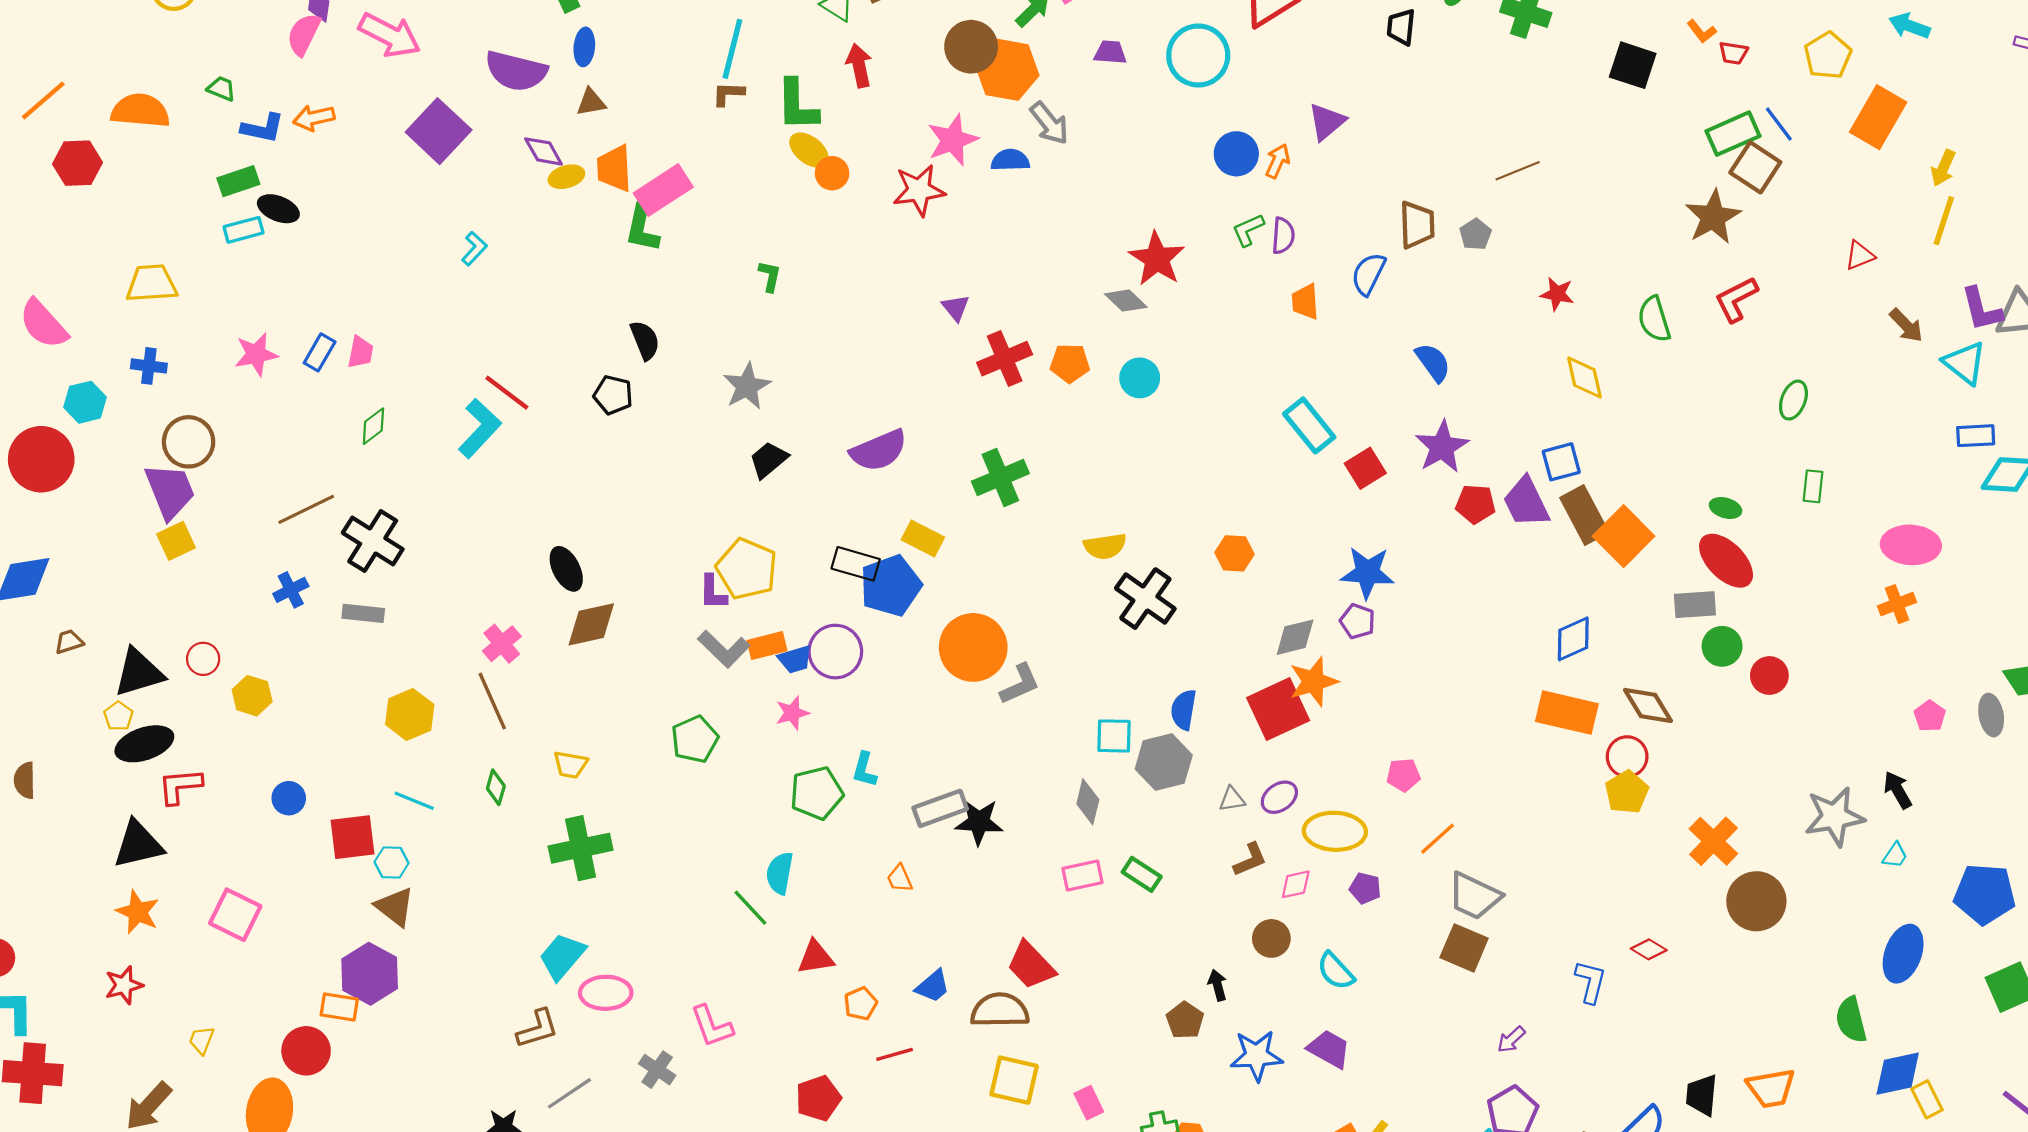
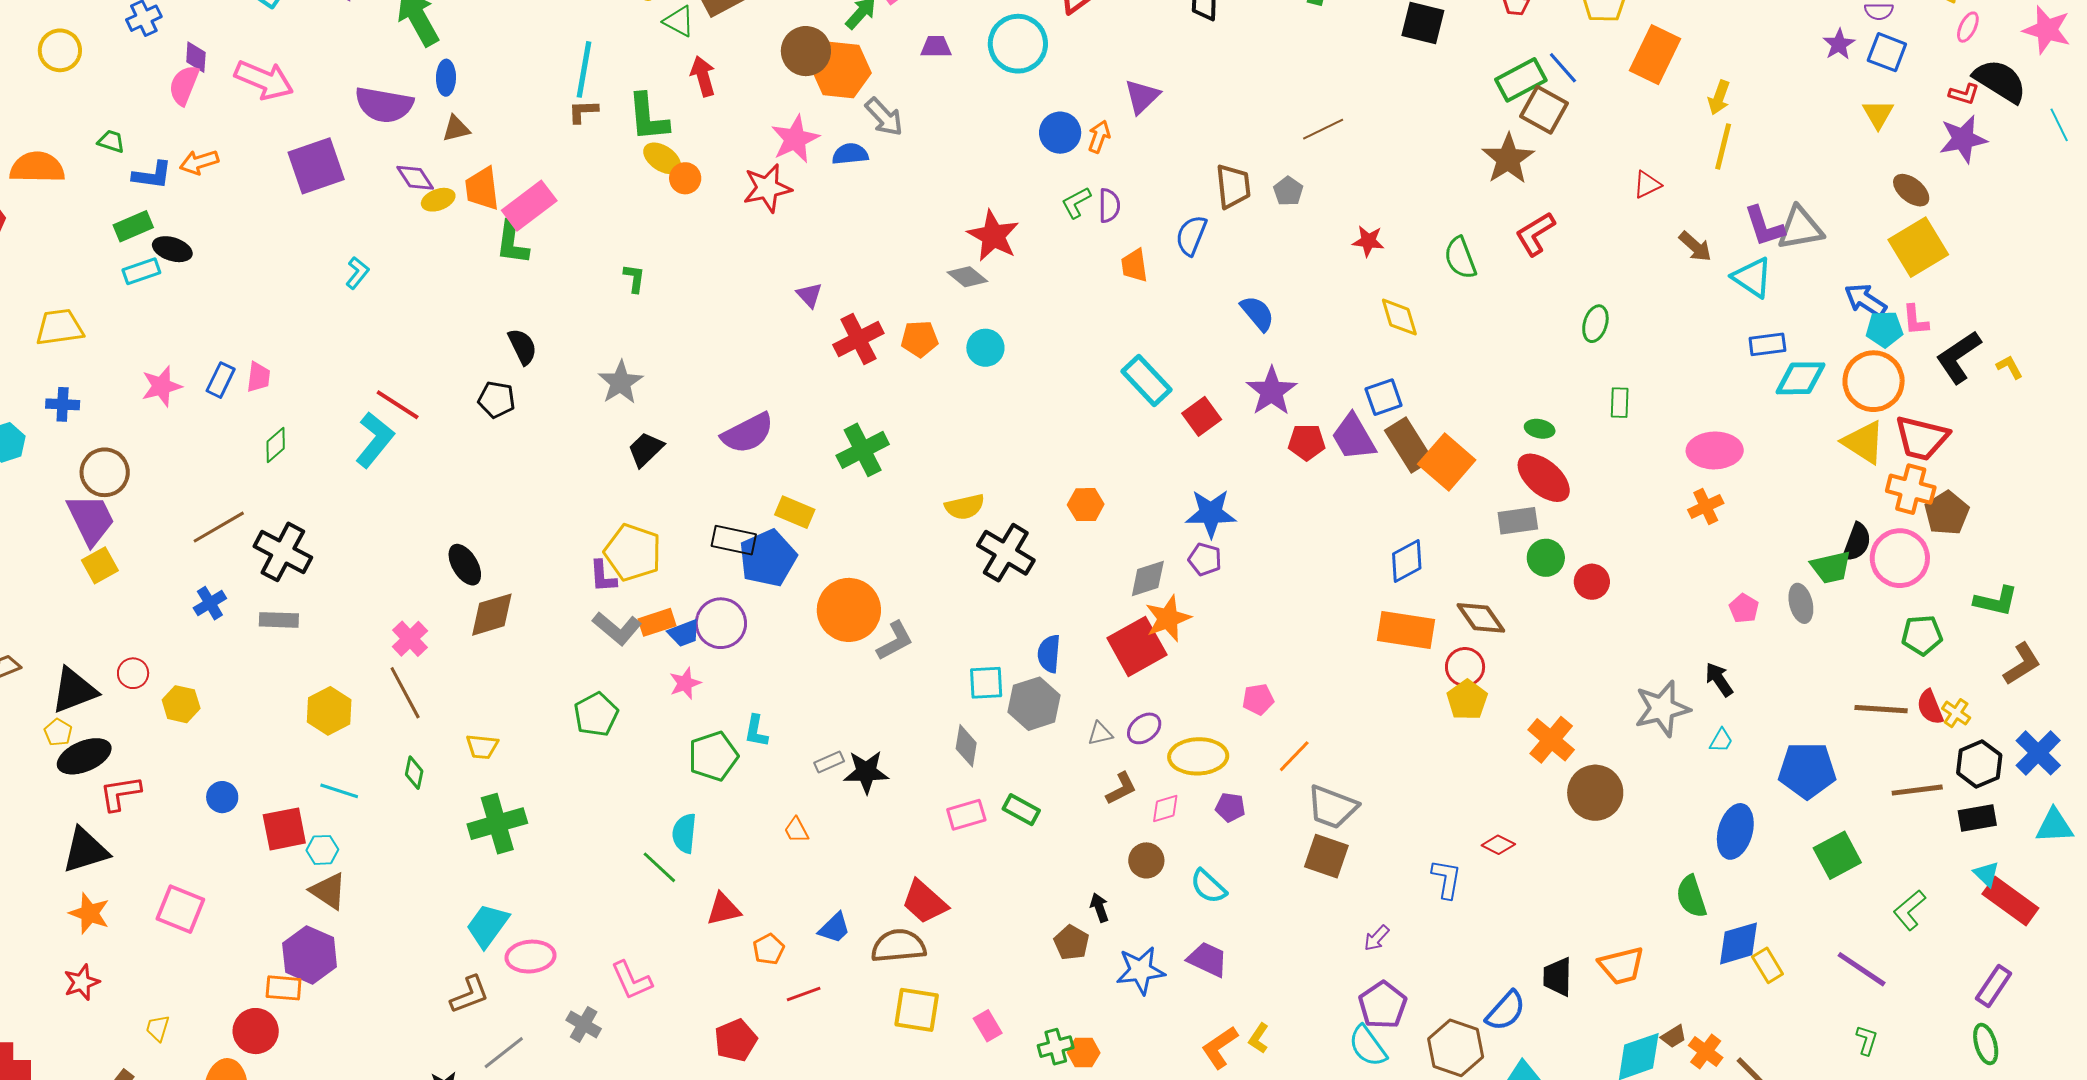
purple square: (439, 131) -> (316, 166), turned 32
gray rectangle: (940, 808) -> (829, 762), size x0.6

